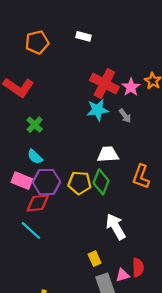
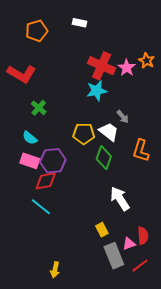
gray arrow: (125, 116) -> (123, 117), moved
white trapezoid: (108, 154) -> (109, 132), turned 45
cyan semicircle: (35, 157) -> (30, 138), moved
yellow pentagon: (80, 183) -> (84, 134), moved

